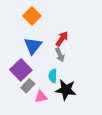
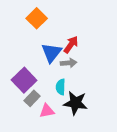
blue triangle: (33, 46) -> (51, 53), moved
gray arrow: (60, 55) -> (69, 63), turned -72

